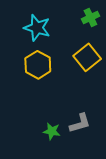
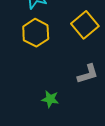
gray L-shape: (80, 123) -> (88, 74), moved

